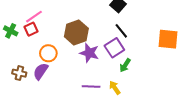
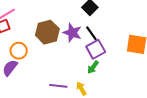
purple square: (114, 48) -> (96, 49), moved
purple star: (89, 53) -> (72, 33), moved

